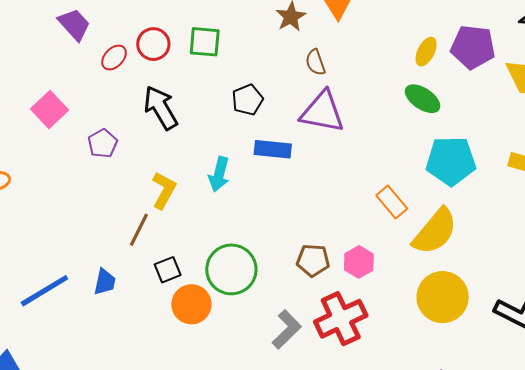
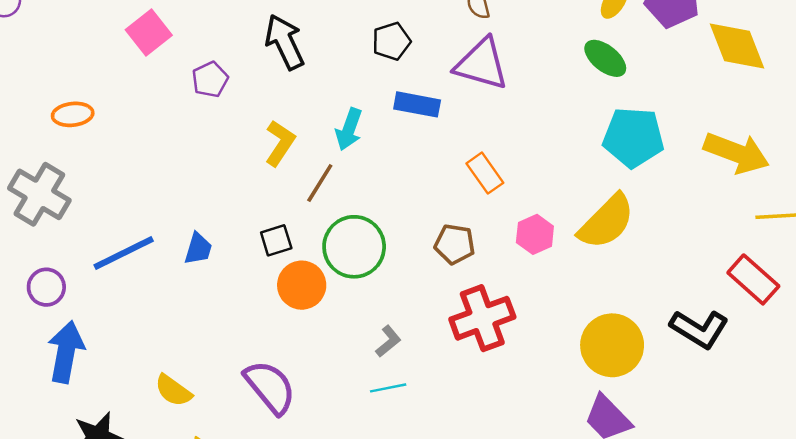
orange rectangle: (392, 202) -> (485, 173), moved
brown line: (139, 230) -> (320, 183), moved
pink hexagon: (359, 262) -> (535, 234), moved
yellow circle: (443, 297) -> (612, 345), moved
gray L-shape: (287, 329) -> (388, 341), moved, size x0.7

